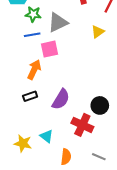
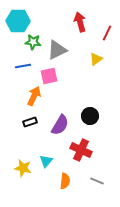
blue line: (32, 35) -> (23, 66), moved
black circle: (100, 105) -> (90, 116), moved
cyan triangle: (46, 136) -> (46, 161), turned 32

